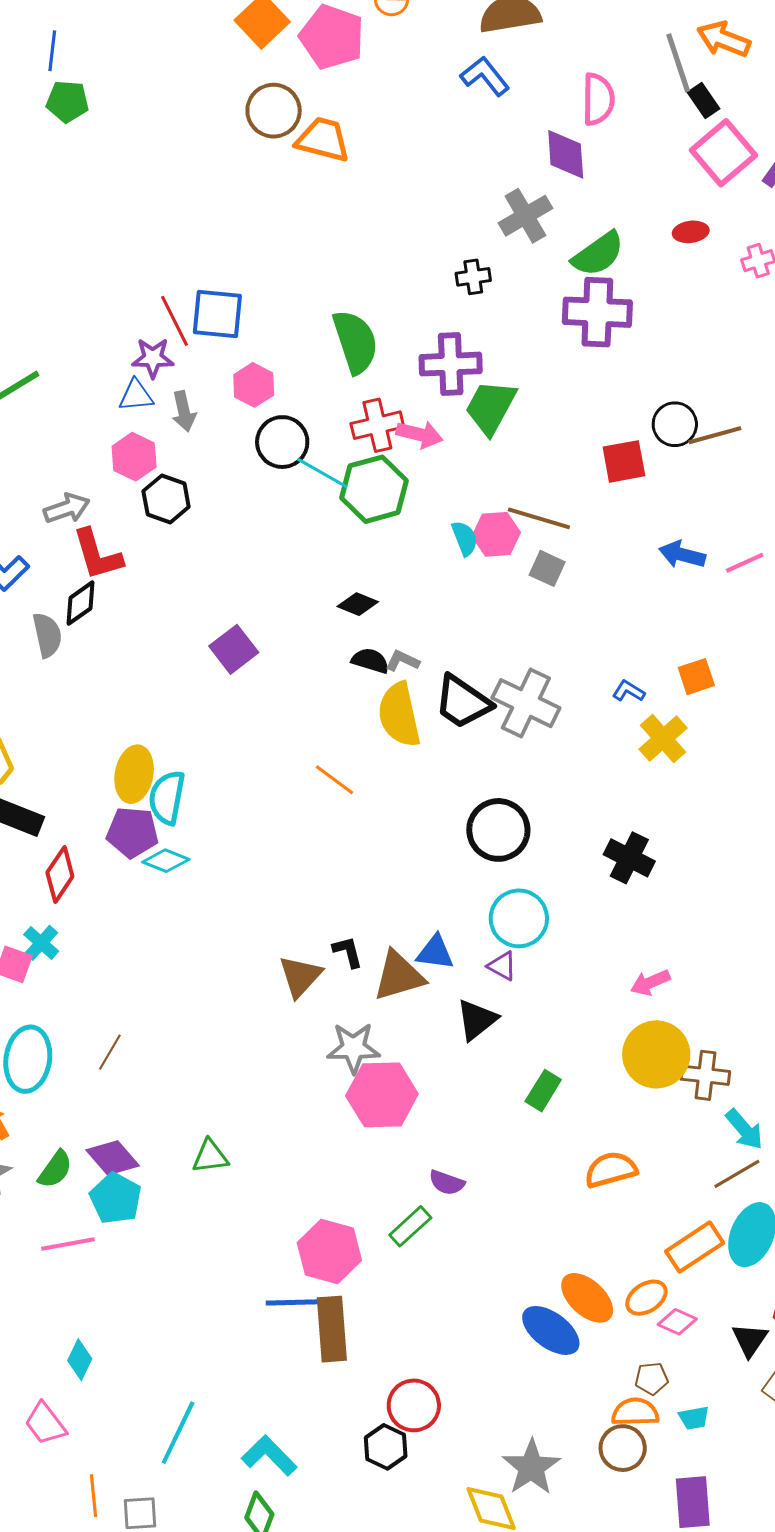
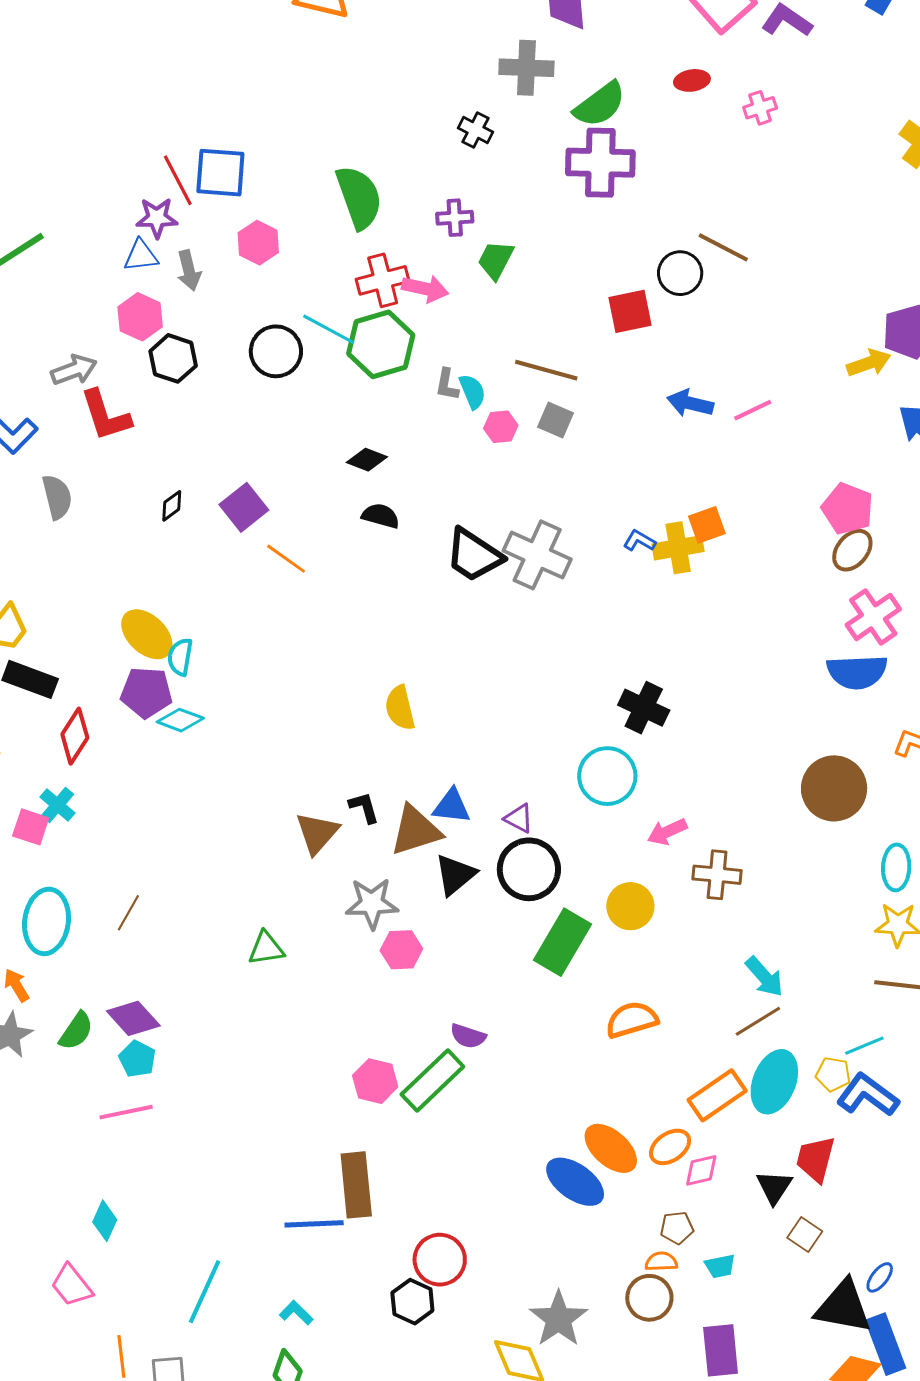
gray cross: (525, 216) -> (526, 68), turned 34
black cross: (473, 277) -> (475, 130), turned 36
purple cross: (451, 364) -> (455, 218), size x0.6
green trapezoid: (491, 407) -> (496, 260), size x0.7
brown line: (715, 435) -> (723, 247), moved, turned 44
black circle: (282, 442) -> (276, 351), moved
pink hexagon: (496, 534) -> (501, 427), moved, size x0.7
black diamond: (81, 603) -> (172, 506), moved, size x0.7
gray L-shape: (402, 661) -> (447, 385), moved, turned -104
yellow semicircle: (399, 715) -> (400, 708), moved, size x0.7
yellow cross: (663, 739) -> (678, 548), moved, turned 33
yellow ellipse: (134, 774) -> (147, 634), turned -56
orange line: (335, 780) -> (286, 559), moved
cyan semicircle: (167, 797) -> (180, 657), size x0.7
black circle: (498, 830) -> (529, 869), moved
cyan circle: (519, 918) -> (607, 776), moved
black triangle: (477, 1020) -> (455, 875), moved
yellow circle: (656, 1054) -> (630, 906), moved, size x0.7
brown cross: (705, 1075) -> (717, 875), moved
green rectangle: (543, 1091) -> (562, 942), size x1.6
pink hexagon: (382, 1095) -> (401, 950), size x0.6
green triangle: (210, 1156) -> (266, 948), moved
cyan pentagon: (116, 1198) -> (137, 1059), size x0.7
green rectangle: (410, 1226) -> (432, 1081), size x1.5
pink line: (68, 1244) -> (126, 1112), moved
pink hexagon: (329, 1251) -> (375, 1081), moved, size x0.7
blue line: (295, 1302) -> (314, 1224), moved
pink diamond: (677, 1322) -> (701, 1170), turned -36
orange semicircle: (635, 1412) -> (661, 1262), size x0.7
cyan L-shape: (269, 1456) -> (296, 1313), size x0.6

